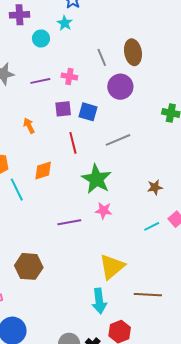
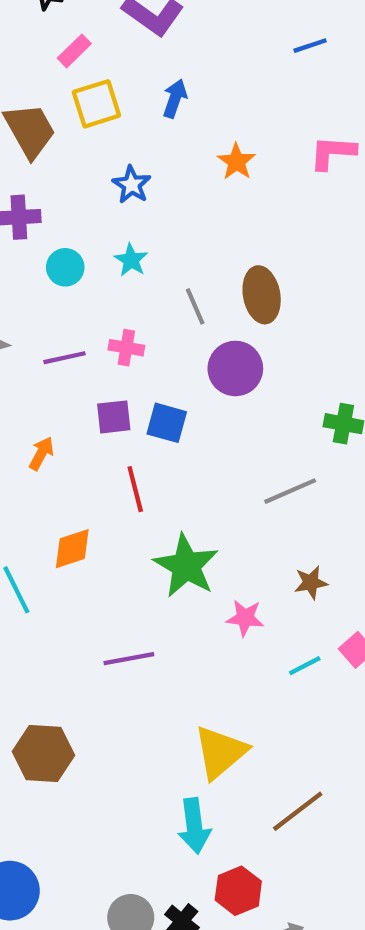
cyan star: (65, 23) -> (131, 260), moved
orange arrow: (29, 126) -> (41, 453), turned 56
gray line: (118, 140) -> (290, 491), moved
pink star: (104, 211) -> (245, 618), moved
brown line: (148, 295) -> (298, 811), turned -40

